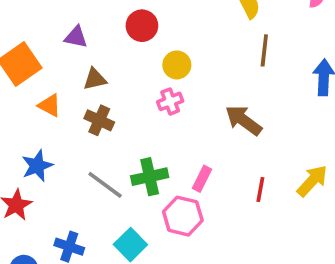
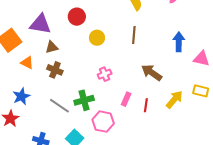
purple triangle: (76, 37) -> (40, 24), size x1.6
brown line: (264, 50) -> (134, 35), moved
pink cross: (170, 101) -> (105, 74), moved
brown arrow: (243, 120) -> (152, 73), moved
pink rectangle: (202, 179) -> (126, 99), moved

